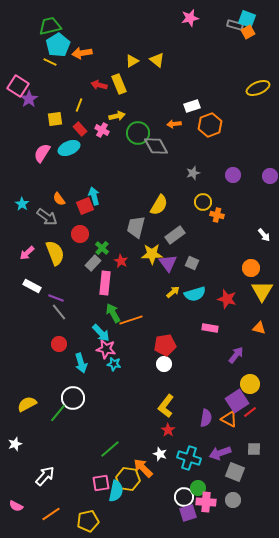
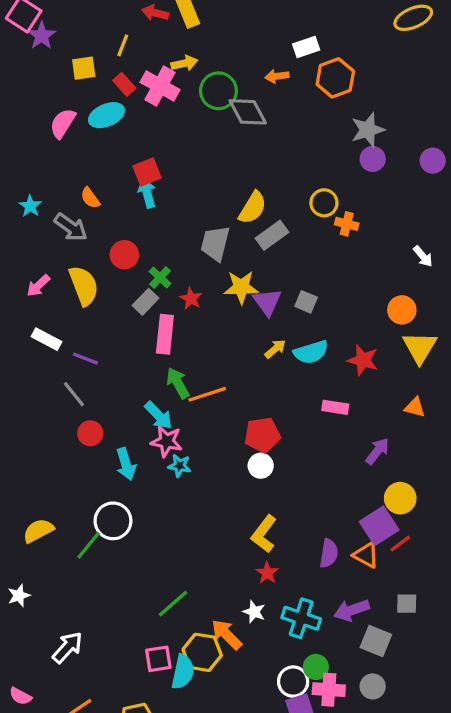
pink cross: (102, 130) -> (160, 86), size x1.6
gray star: (193, 173) -> (368, 130), moved, size x1.5
red square: (85, 206) -> (147, 172), moved
gray rectangle: (175, 235) -> (272, 235), moved
gray line: (59, 312) -> (74, 394), moved

